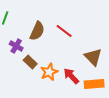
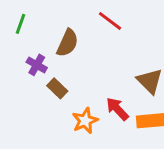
red line: (64, 31) -> (110, 21), moved
orange star: (49, 72) -> (85, 121), moved

